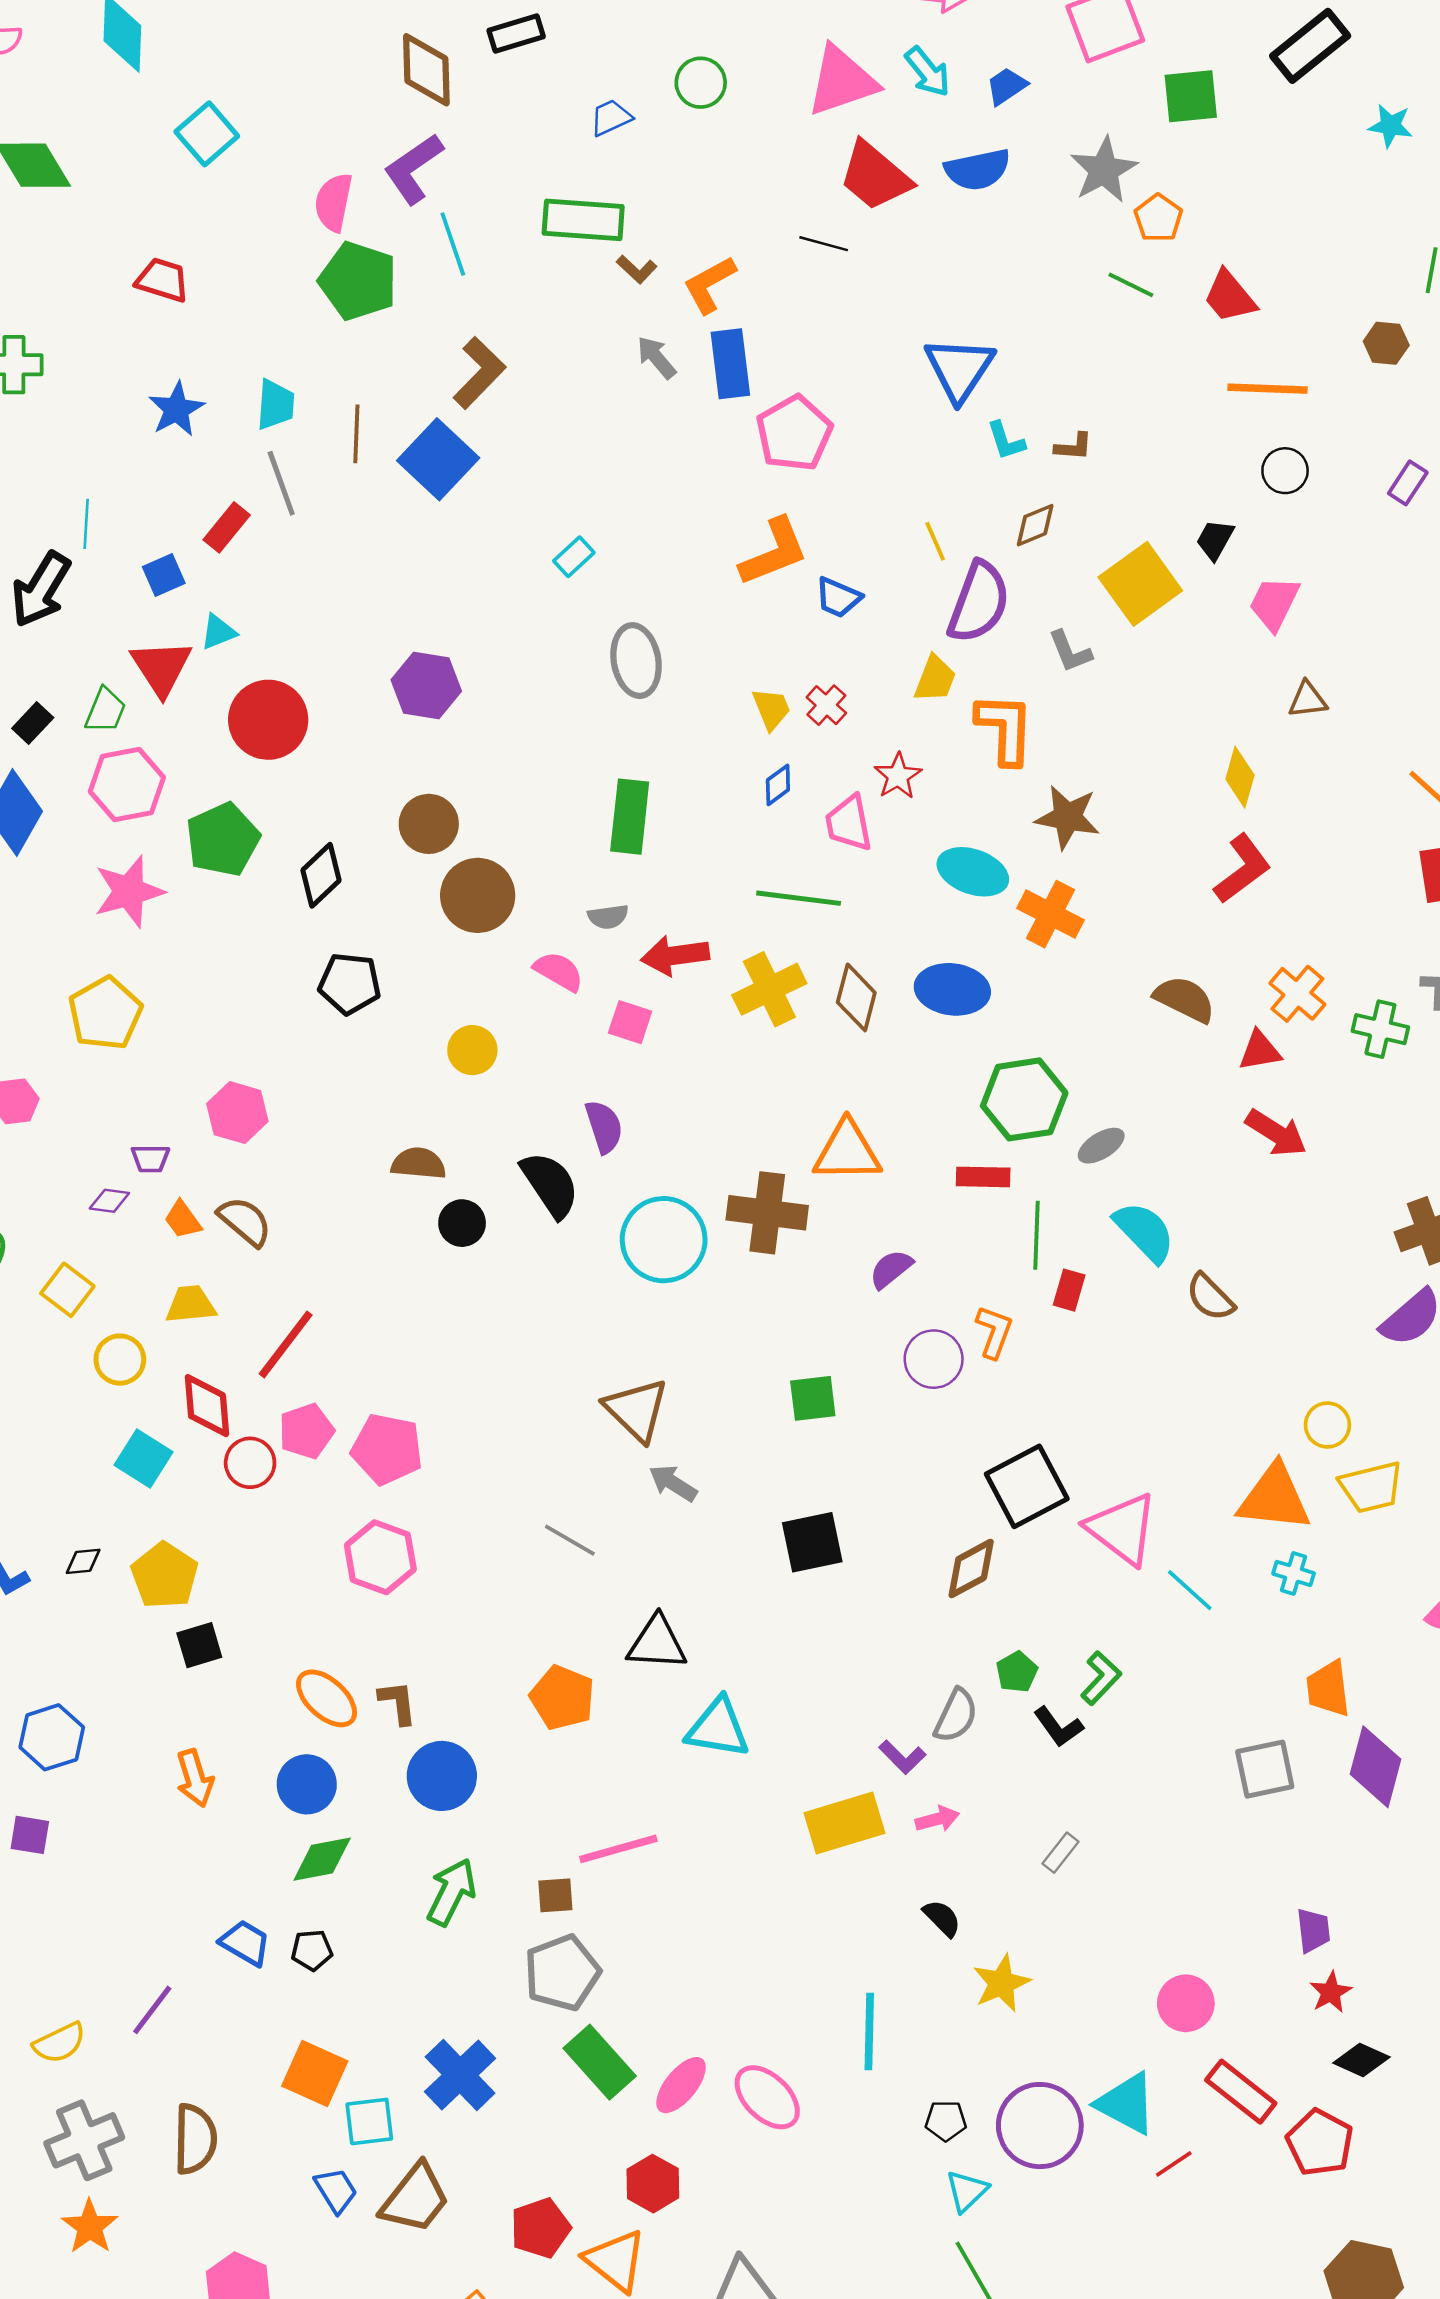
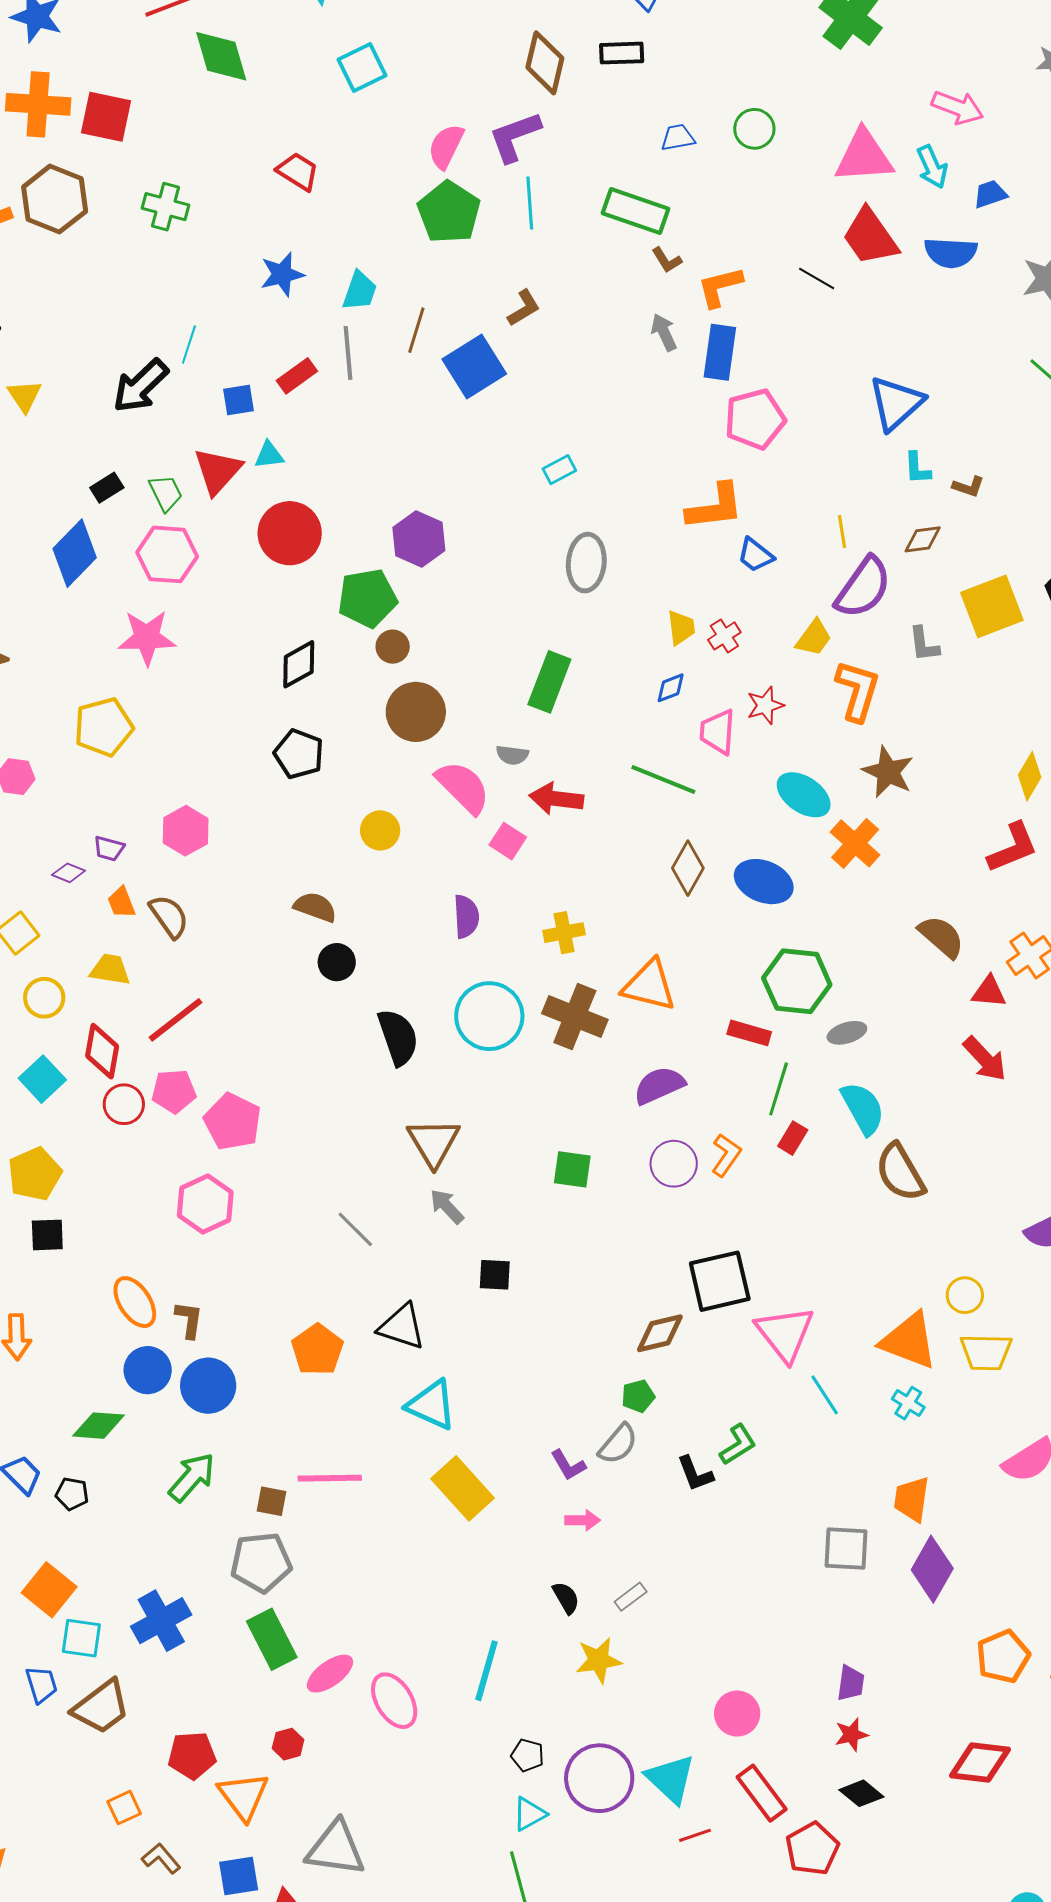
brown L-shape: (479, 373) -> (524, 308), size x0.7
green trapezoid: (105, 710) -> (166, 493), turned -63
brown circle: (429, 824) -> (393, 647), size x0.7
green pentagon: (223, 840) -> (367, 598), moved
pink semicircle: (559, 971) -> (463, 787), size x1.5
yellow cross: (769, 989) -> (564, 933), moved, size x0.7
black semicircle: (550, 1185) -> (398, 1037), moved
purple semicircle: (891, 1269) -> (659, 1085), size x1.4
brown semicircle: (1210, 1297) -> (900, 1172), size x1.4
black square: (812, 1542) -> (495, 1275), moved, size x0.7
green pentagon: (1017, 1672) -> (638, 1396), moved
blue circle: (307, 1784) -> (148, 1370), moved
yellow rectangle: (844, 1823) -> (463, 1488), moved, turned 50
gray rectangle: (1060, 1853) -> (631, 1597), moved
red hexagon: (653, 2184) -> (288, 1744), size x0.7

